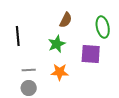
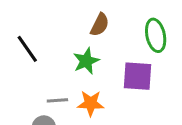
black line: (18, 36) -> (27, 49), turned -30
gray line: (29, 70) -> (57, 100), moved

